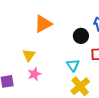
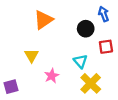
pink star: (34, 74) -> (52, 76), moved

